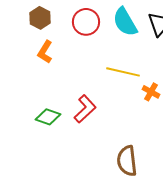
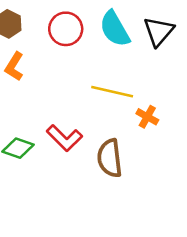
red L-shape: (85, 109) -> (64, 138), turned 88
brown semicircle: (127, 161) -> (110, 158), moved

